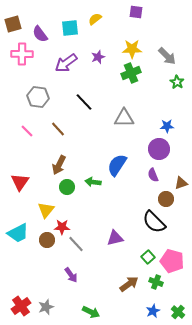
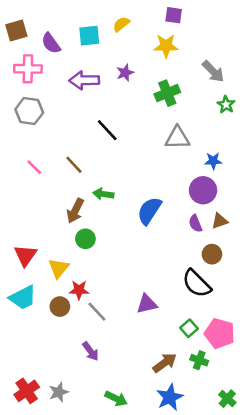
yellow star: (132, 49) -> (166, 46), moved
purple arrow: (66, 63) -> (84, 80), turned 35
gray hexagon: (38, 97) -> (29, 111), moved
gray triangle: (124, 118) -> (177, 138), moved
red triangle: (20, 182) -> (25, 255), moved
green arrow: (93, 182) -> (103, 194), moved
brown triangle: (181, 183) -> (220, 221), moved
blue star: (153, 311) -> (170, 397), moved, size x1.5

